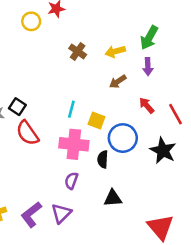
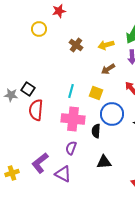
yellow circle: (31, 21) -> (39, 29), moved
yellow square: (96, 120) -> (96, 93), moved
red semicircle: (27, 133) -> (36, 110), turned 40
purple triangle: (61, 213) -> (63, 174), turned -48
purple L-shape: (31, 215) -> (40, 163), moved

